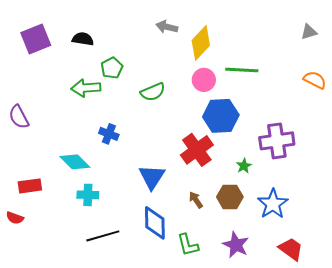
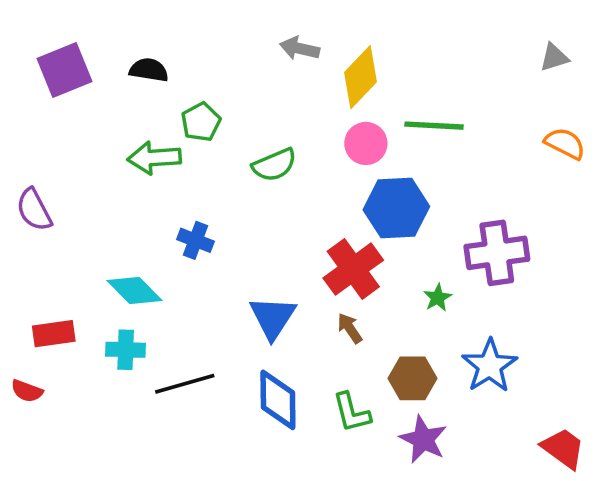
cyan cross: (88, 195) -> (126, 350), moved
brown hexagon: (230, 197) -> (412, 378), moved
brown arrow: (196, 200) -> (350, 328), moved
black line: (103, 236) -> (185, 384), moved
green L-shape: (188, 245) -> (352, 412), moved
red trapezoid: (291, 249) -> (563, 448), moved

